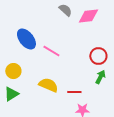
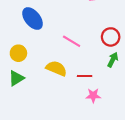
pink line: (51, 51) -> (72, 41), moved

